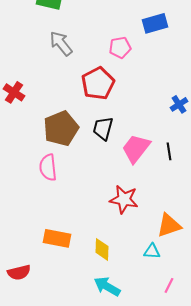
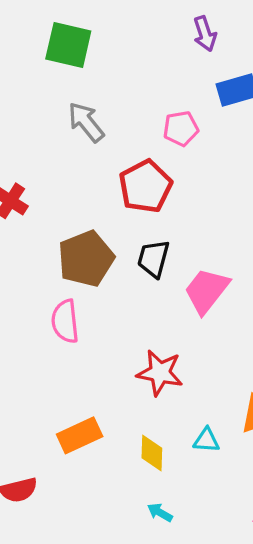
red star: (124, 199) -> (160, 373), moved
orange rectangle: (57, 238) -> (80, 435), turned -36
cyan triangle: (152, 251) -> (206, 440), moved
cyan arrow: (107, 286) -> (160, 512), size x0.6

